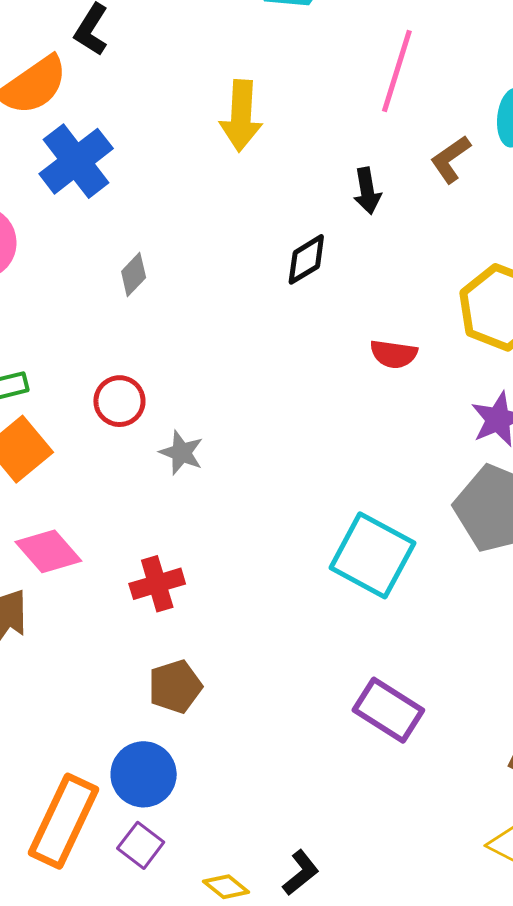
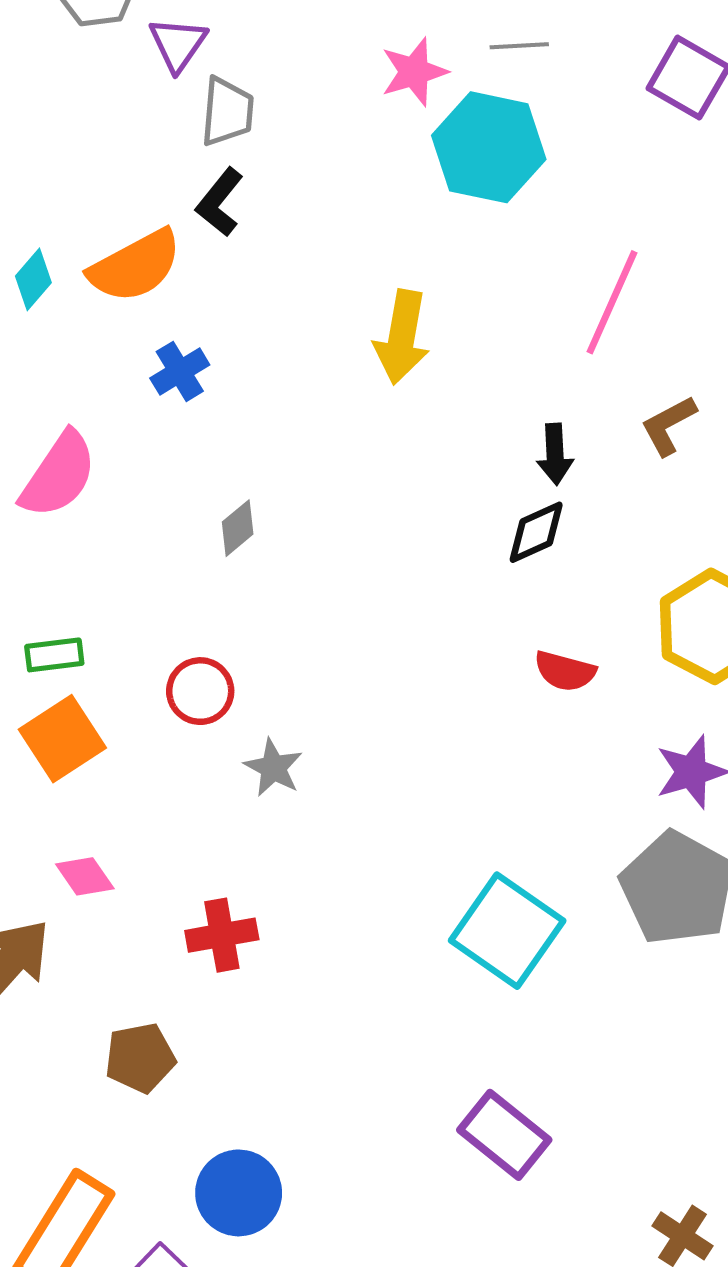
blue cross: (76, 161) -> (180, 371), size x0.6
black diamond: (306, 259) -> (536, 532), moved
pink diamond: (48, 551) -> (85, 876), size x0.7
brown pentagon: (175, 687) -> (140, 1058), moved
blue circle: (144, 774) -> (239, 1193), moved

